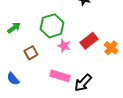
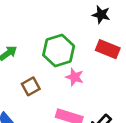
red rectangle: (89, 41) -> (108, 49), moved, turned 60

